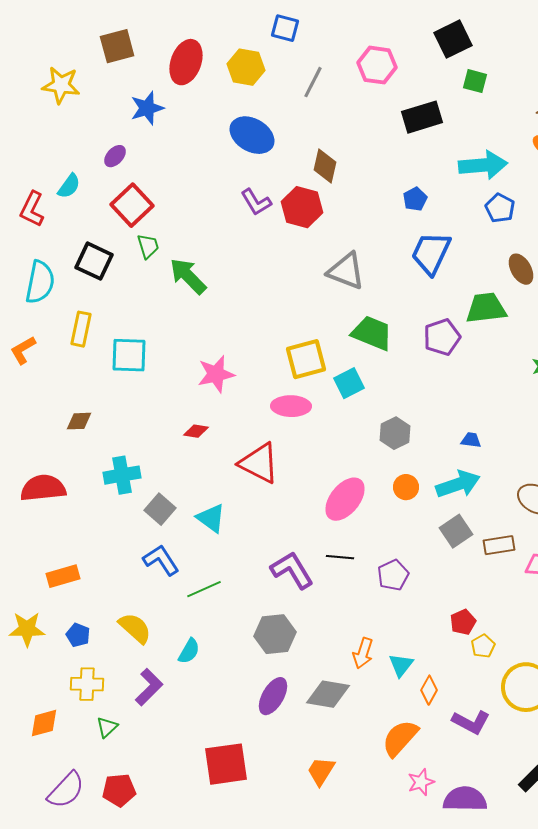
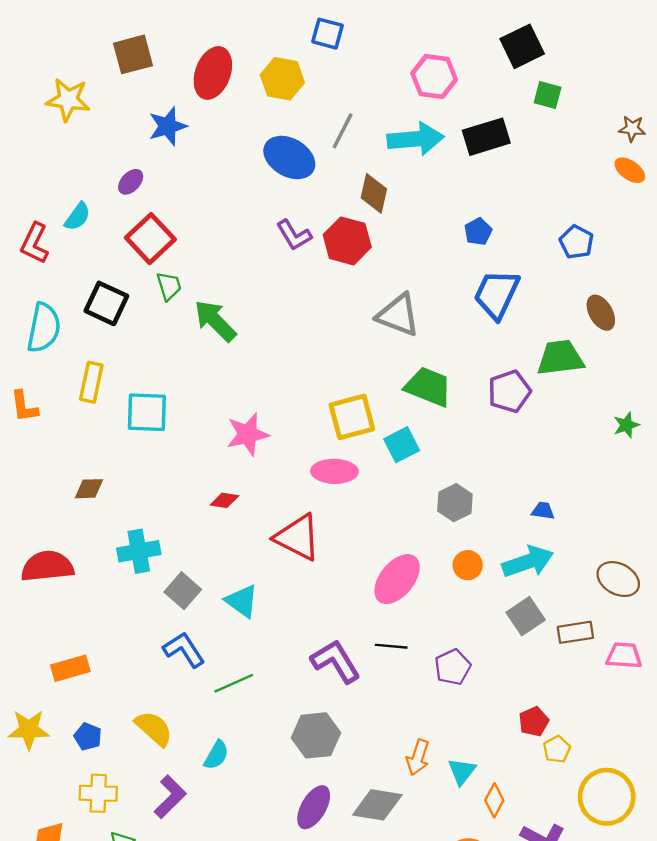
gray line: (313, 82) -> (343, 131), moved
cyan arrow: (483, 165) -> (416, 139), moved
orange L-shape: (23, 350) -> (24, 406), turned -68

